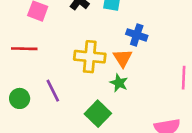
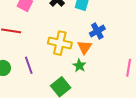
blue cross: (137, 35) -> (97, 31), turned 35

